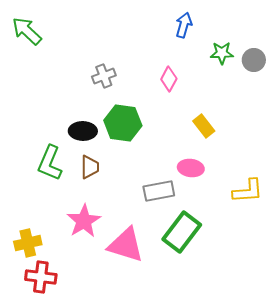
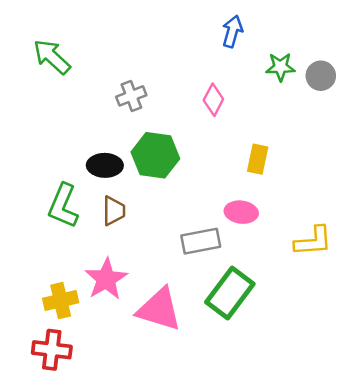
green arrow: (27, 31) -> (52, 57), moved
yellow rectangle: (204, 126) -> (258, 159), turned 50
yellow cross: (28, 243) -> (61, 301), moved

